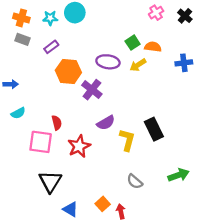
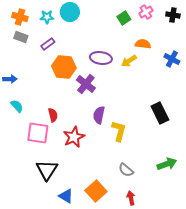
black cross: (185, 16) -> (173, 15), turned -32
green square: (133, 43) -> (124, 18), moved
blue cross: (184, 63) -> (172, 59), turned 35
cyan semicircle: (18, 113) -> (17, 106), turned -104
purple semicircle: (106, 123) -> (99, 115), turned 132
black rectangle: (154, 129) -> (160, 113), moved
orange square: (103, 204) -> (96, 191), size x1.5
red arrow: (121, 211) -> (131, 198), moved

